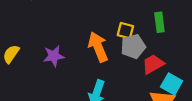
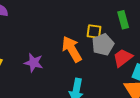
purple star: (54, 56) -> (34, 63), turned 30

